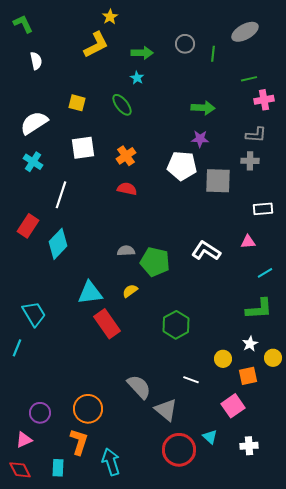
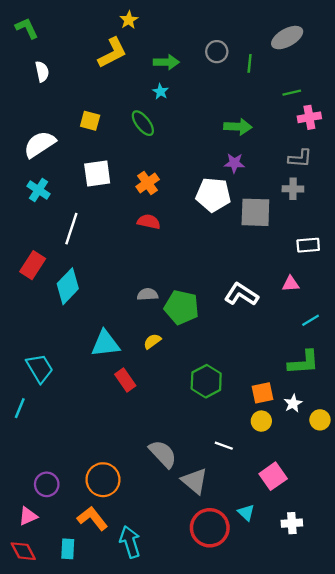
red rectangle: (107, 324) -> (125, 380), size x0.7
orange square: (248, 376) -> (262, 393), moved
orange L-shape: (79, 442) -> (92, 518), turned -56

